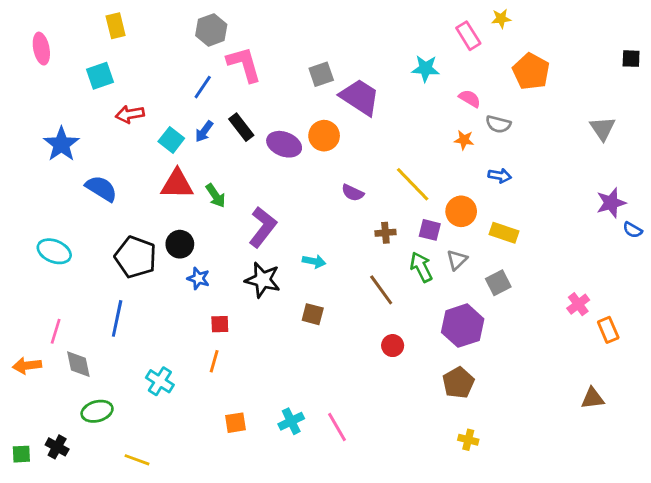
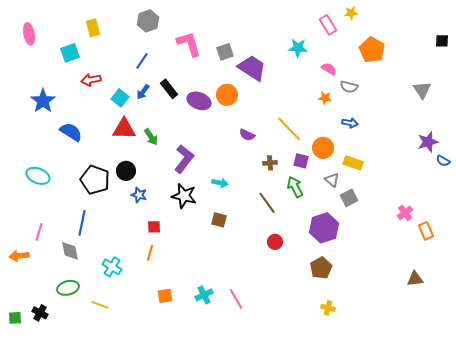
yellow rectangle: (116, 26) -> (93, 28), moved
pink L-shape: (244, 64) -> (189, 44), moved
gray triangle: (457, 260) -> (332, 180), moved, turned -35
gray diamond: (78, 364) -> (70, 251), moved
yellow line: (137, 460) -> (100, 305), moved

